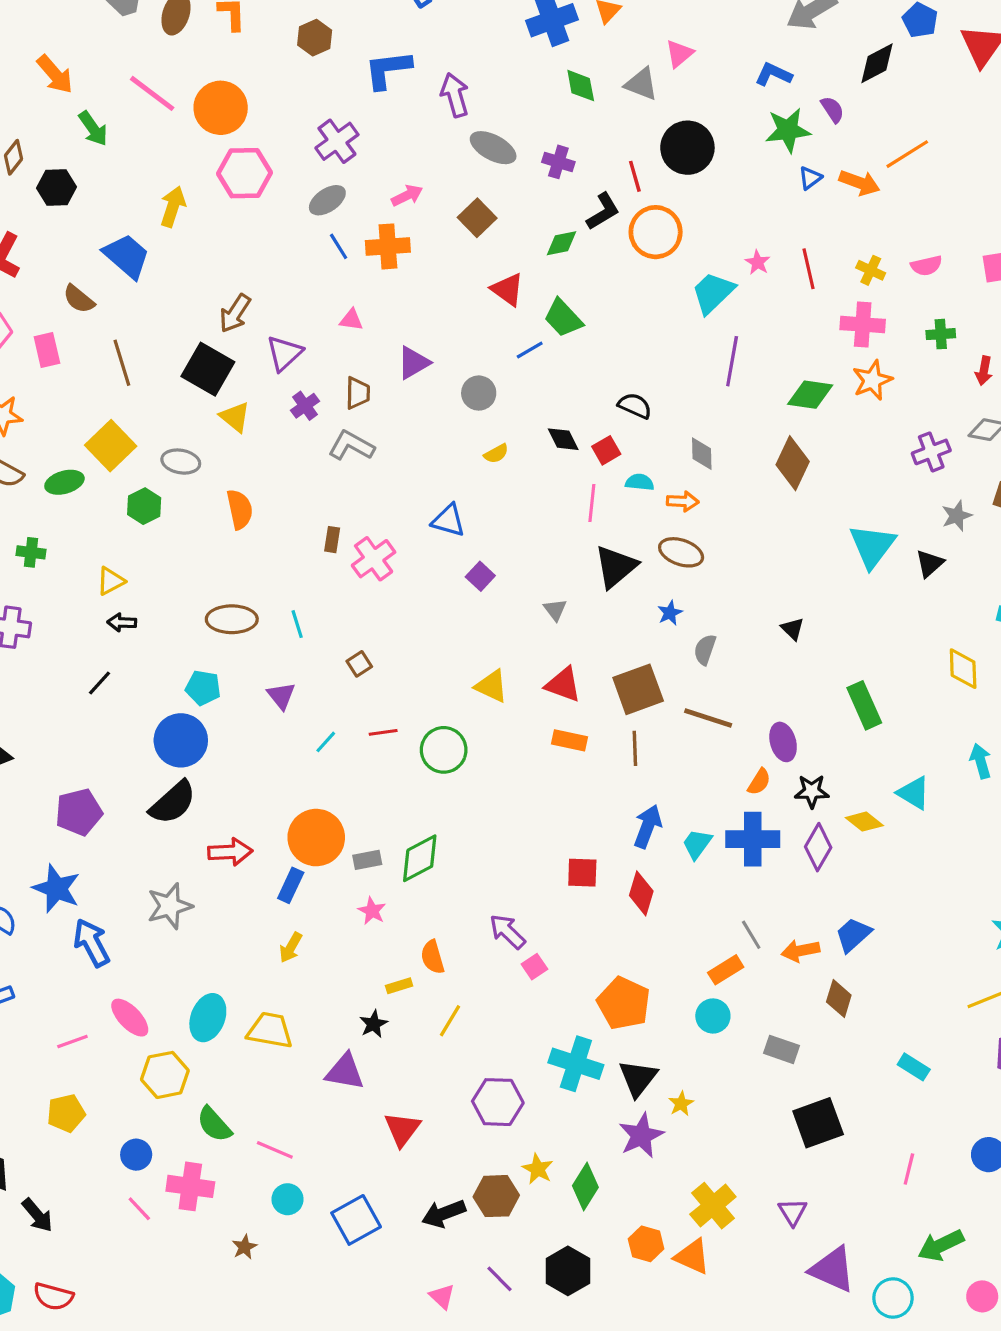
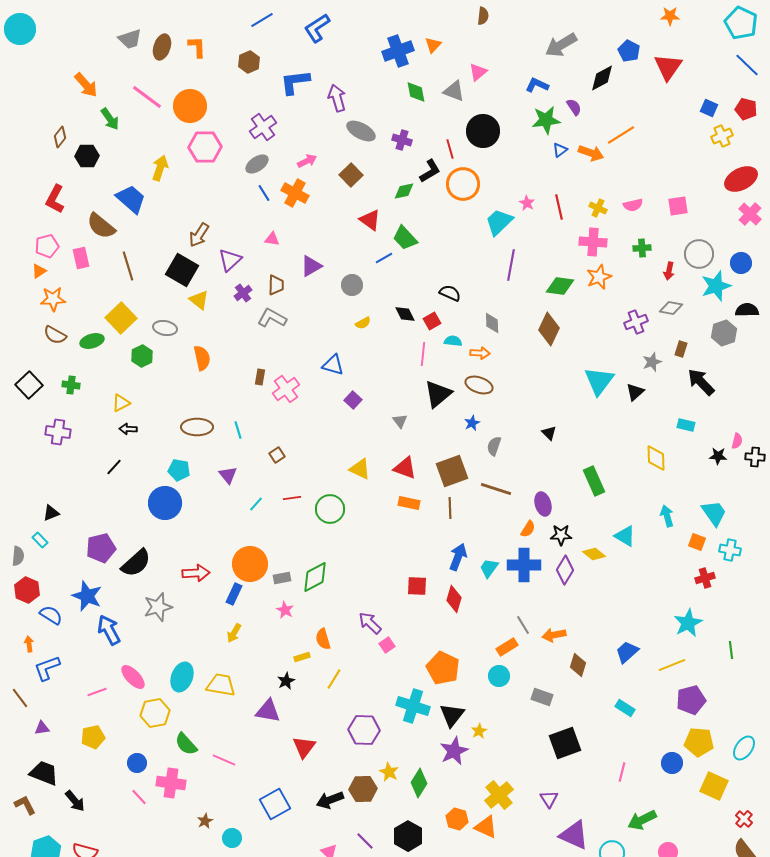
orange cross: (388, 246) -> (295, 193), turned 32
brown semicircle: (79, 299) -> (101, 226), size x1.4
black semicircle: (173, 802) -> (136, 563), moved
blue trapezoid: (853, 935) -> (627, 652), moved
cyan circle: (288, 1199) -> (232, 838), moved

